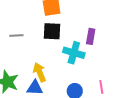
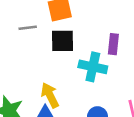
gray line: (16, 36) -> (28, 28), moved

